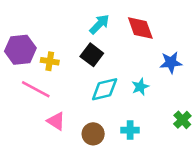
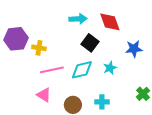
cyan arrow: (99, 24) -> (78, 19), turned 42
black square: (92, 55) -> (90, 43), moved
pink line: (36, 89) -> (52, 70), moved, turned -40

